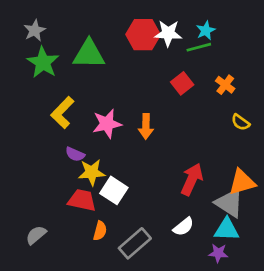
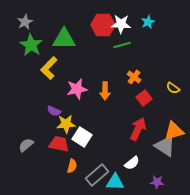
green line: (199, 47) -> (122, 45), moved
red square: (182, 83) -> (144, 98), moved
orange cross: (225, 85) -> (134, 77), moved
yellow L-shape: (62, 113) -> (49, 68), moved
cyan triangle: (227, 229) -> (115, 182), moved
gray semicircle: (36, 235) -> (26, 145), moved

